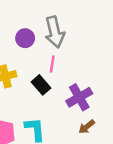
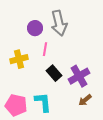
pink line: (52, 64) -> (45, 49), moved
black rectangle: (41, 85) -> (54, 73), moved

